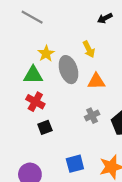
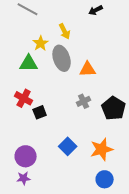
yellow arrow: (89, 49) -> (65, 31), moved
red cross: (35, 102) -> (24, 98), moved
blue square: (75, 164) -> (68, 146), turned -30

